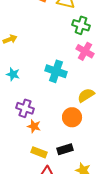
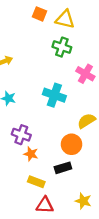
green cross: (81, 25) -> (62, 47), moved
black rectangle: (65, 149) -> (63, 168), moved

